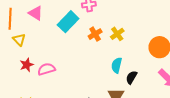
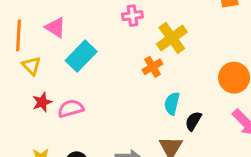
cyan rectangle: (68, 22) -> (81, 56), moved
orange cross: (95, 34) -> (152, 67), moved
yellow cross: (117, 34) -> (172, 38), moved, size x1.5

